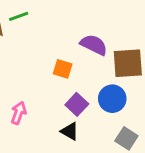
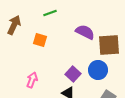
green line: (19, 16) -> (50, 13), moved
orange square: (63, 69) -> (40, 40), moved

